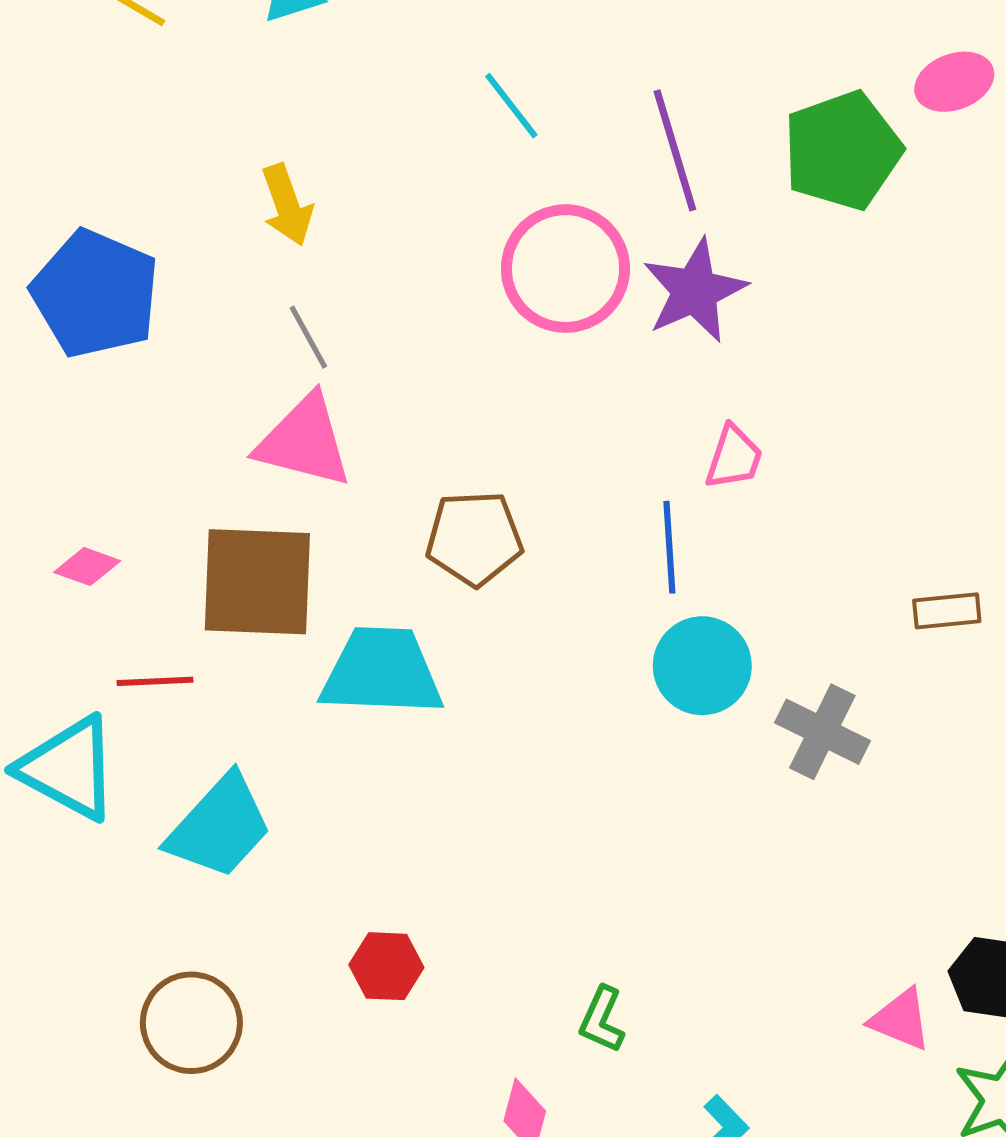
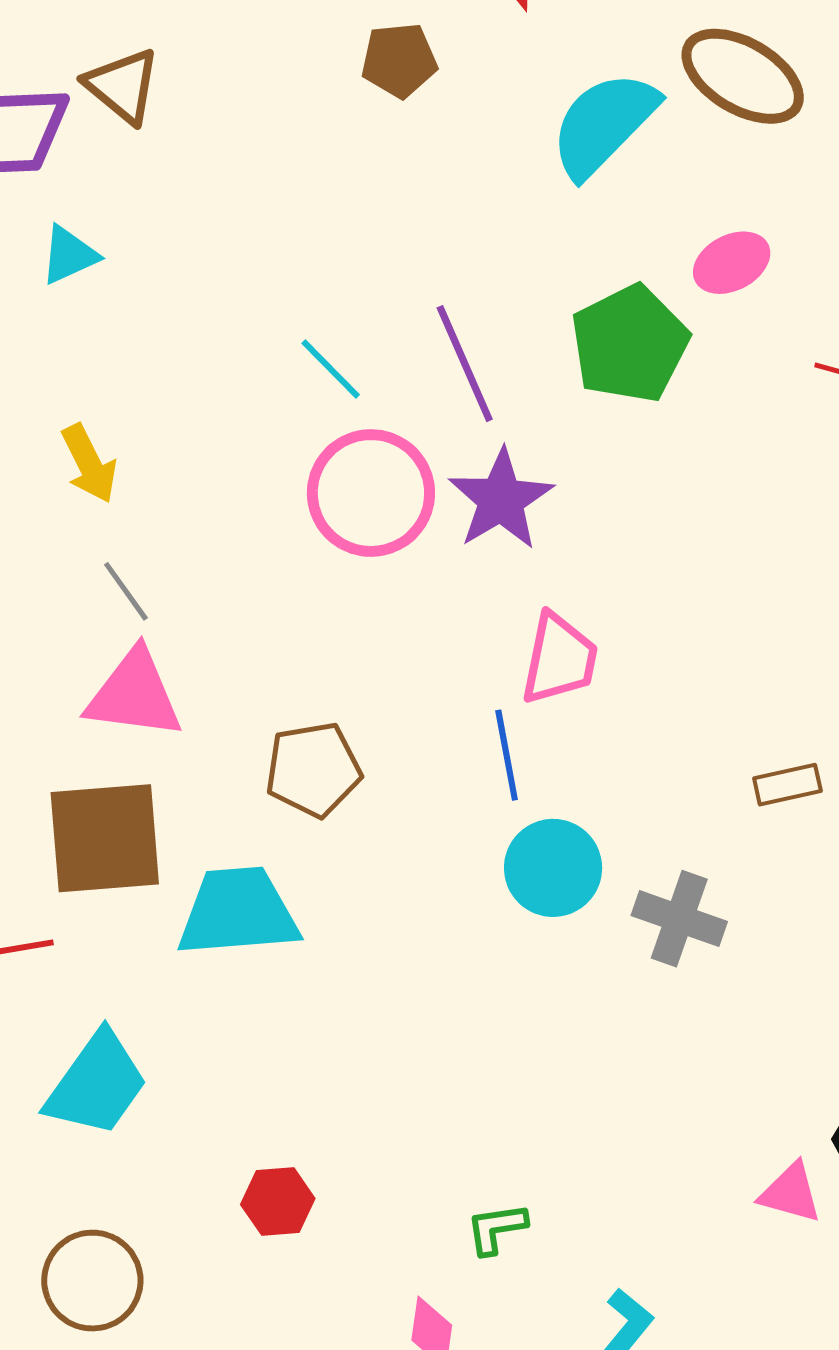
cyan line: (511, 106) -> (331, 369), moved
pink trapezoid: (734, 457) -> (559, 659), size x1.4
green L-shape: (602, 1020) -> (496, 1228), turned 64

